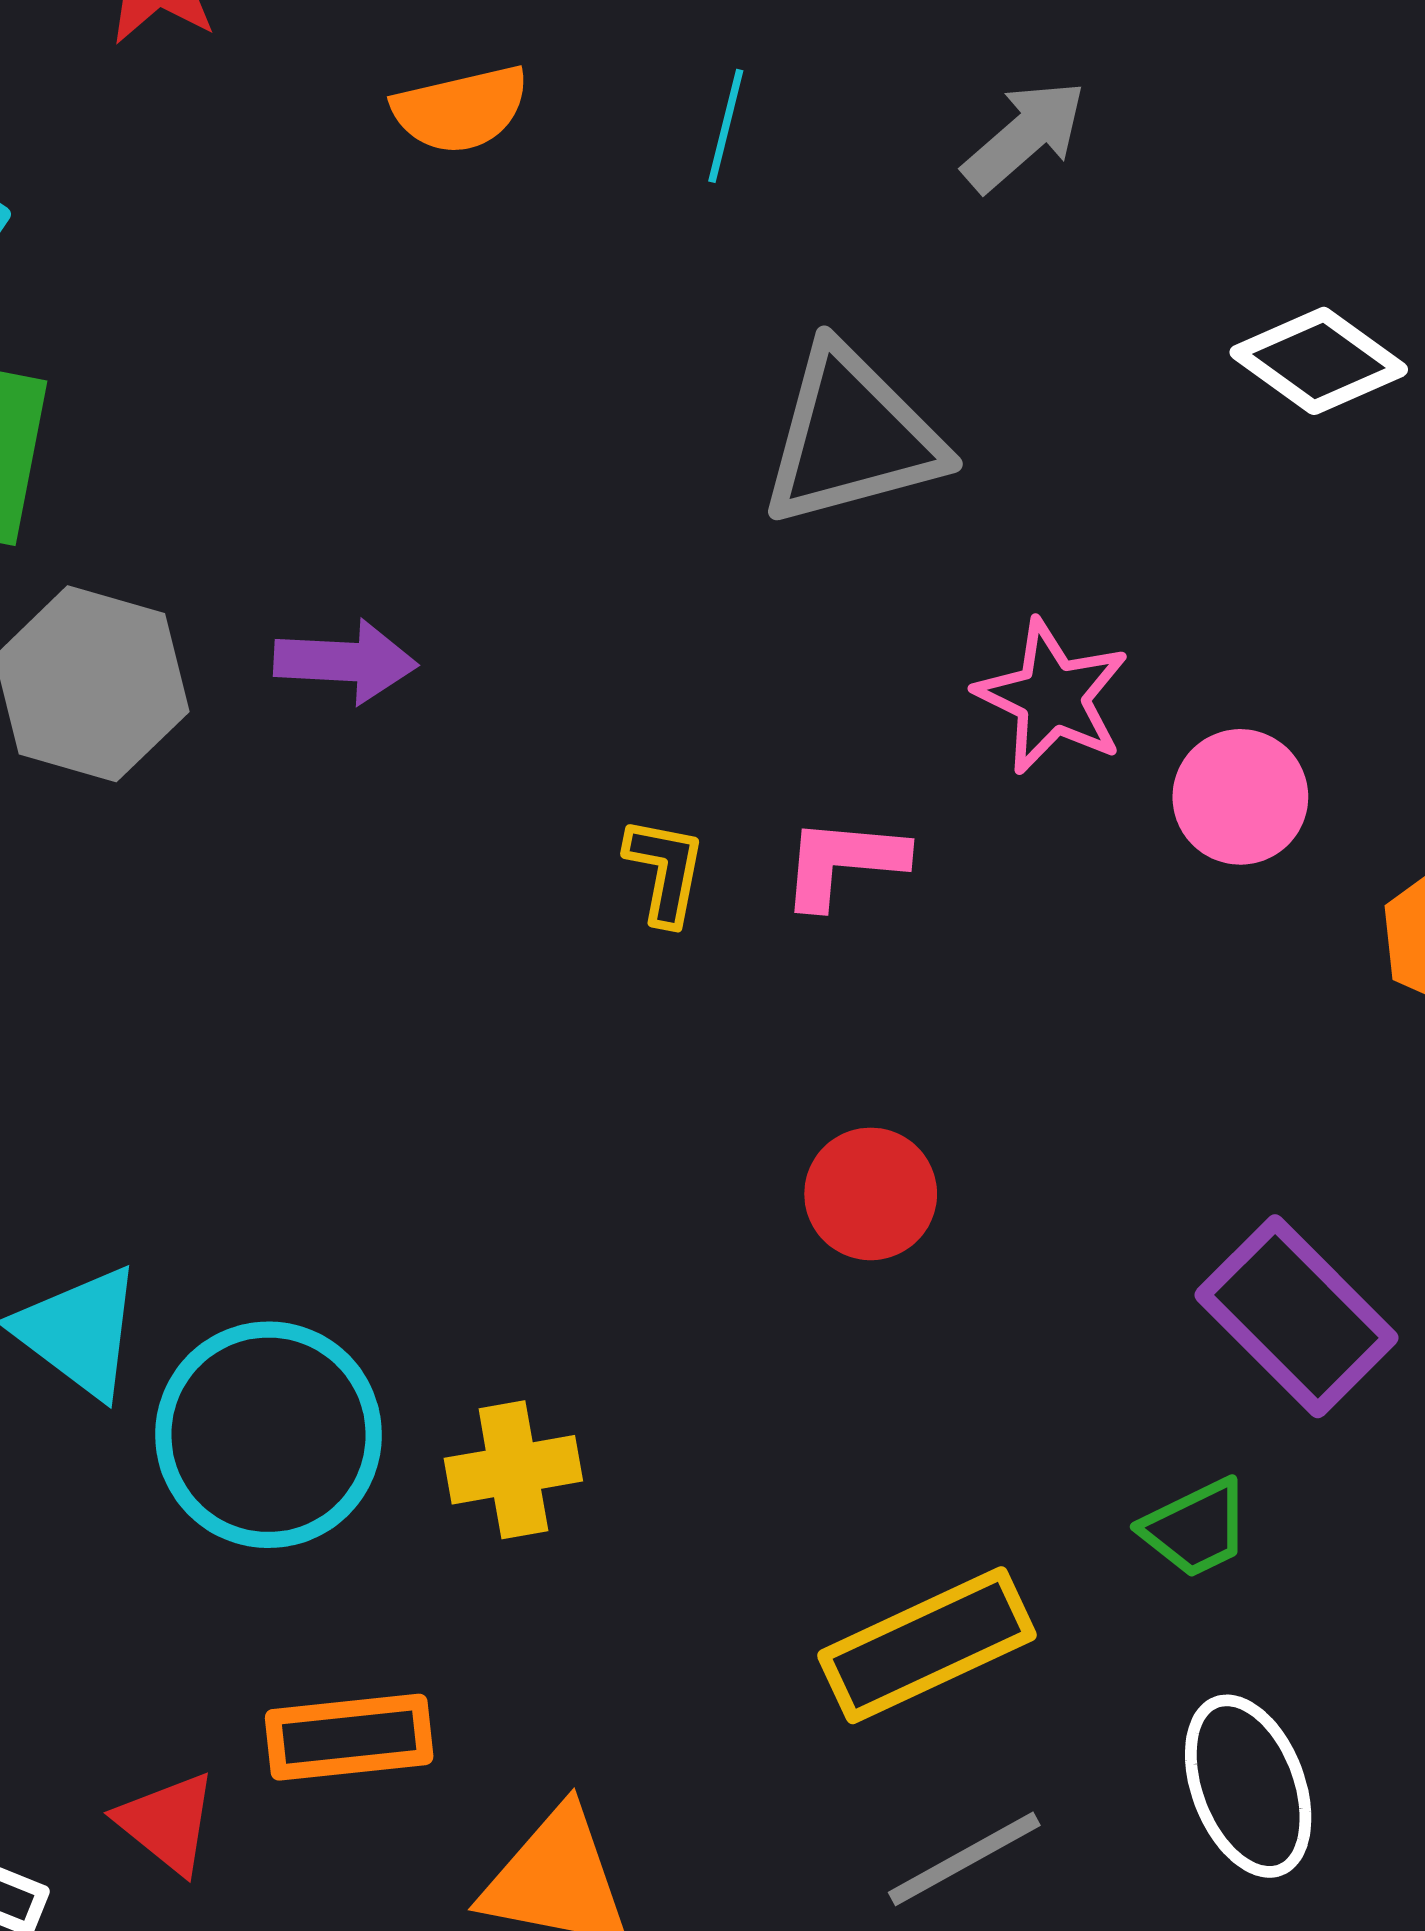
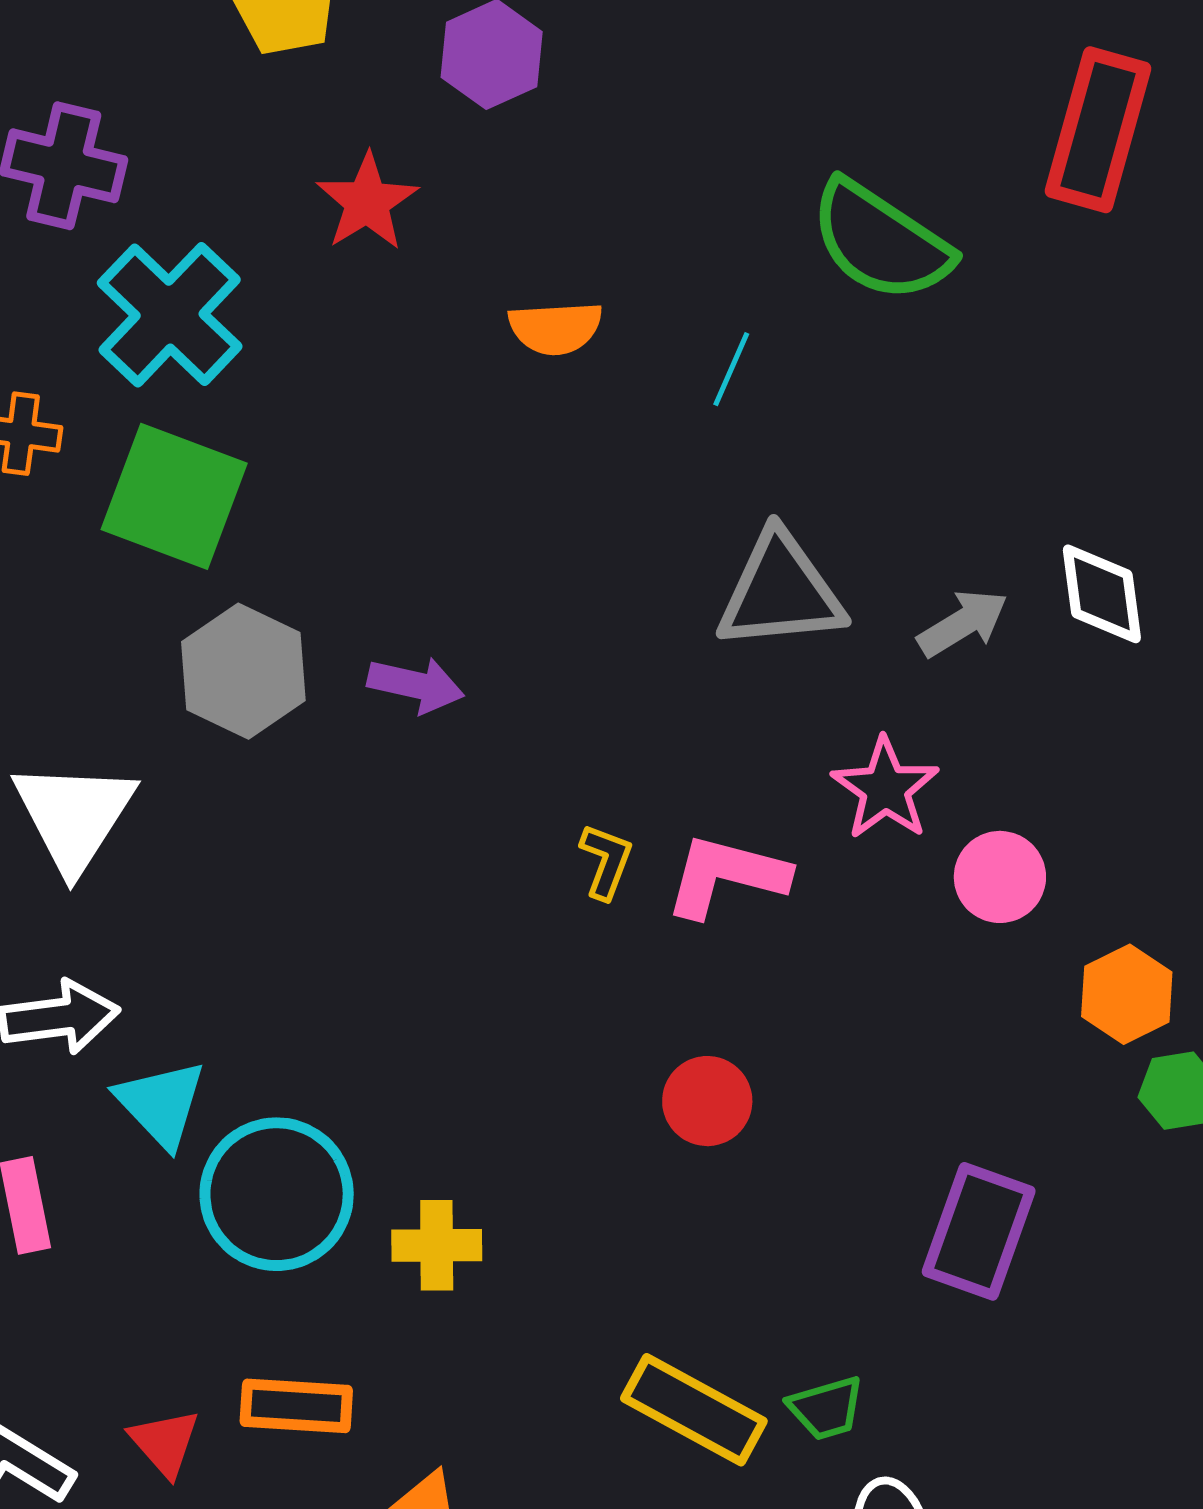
gray arrow: (1024, 136) -> (963, 623), moved
white diamond: (1319, 361) -> (1102, 594), turned 37
pink L-shape: (843, 862) -> (726, 876), size x1.4
purple rectangle: (1296, 1316) -> (979, 1231), turned 55
green trapezoid: (1196, 1528) -> (826, 1408), moved
yellow rectangle: (927, 1645) -> (694, 1410), turned 44

